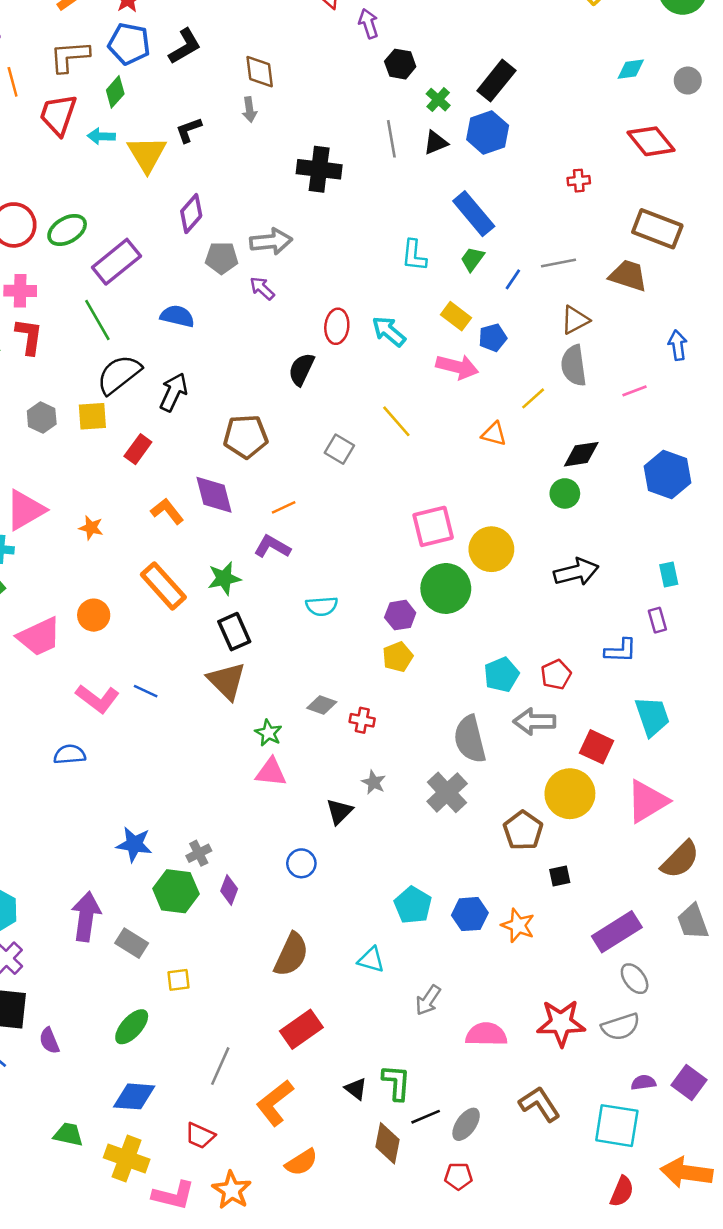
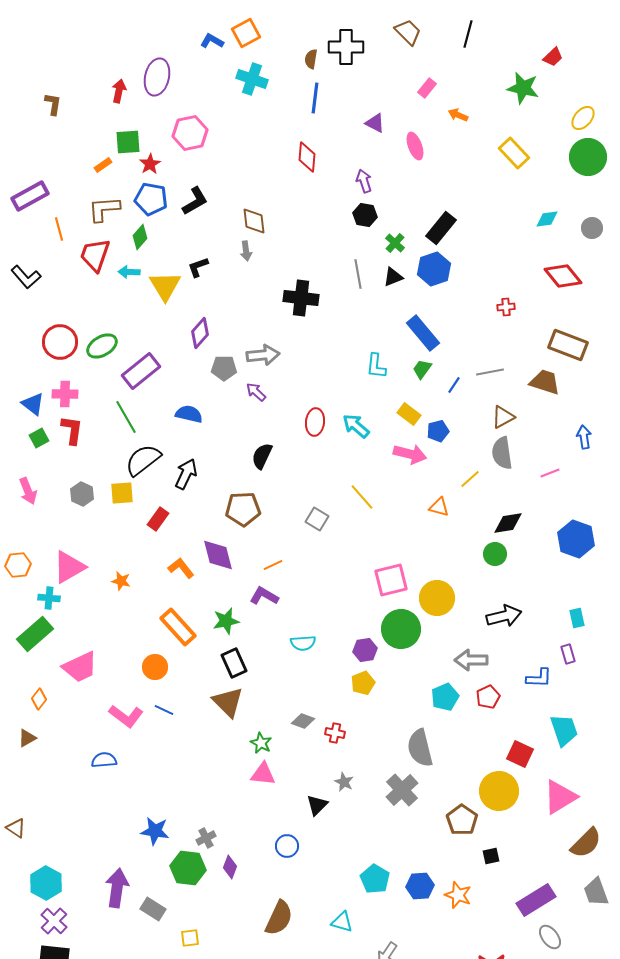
purple arrow: (369, 24) -> (364, 181), moved
black semicircle: (301, 369) -> (262, 456), moved
orange circle: (94, 615) -> (155, 667), moved
gray arrow: (534, 721) -> (471, 660), moved

